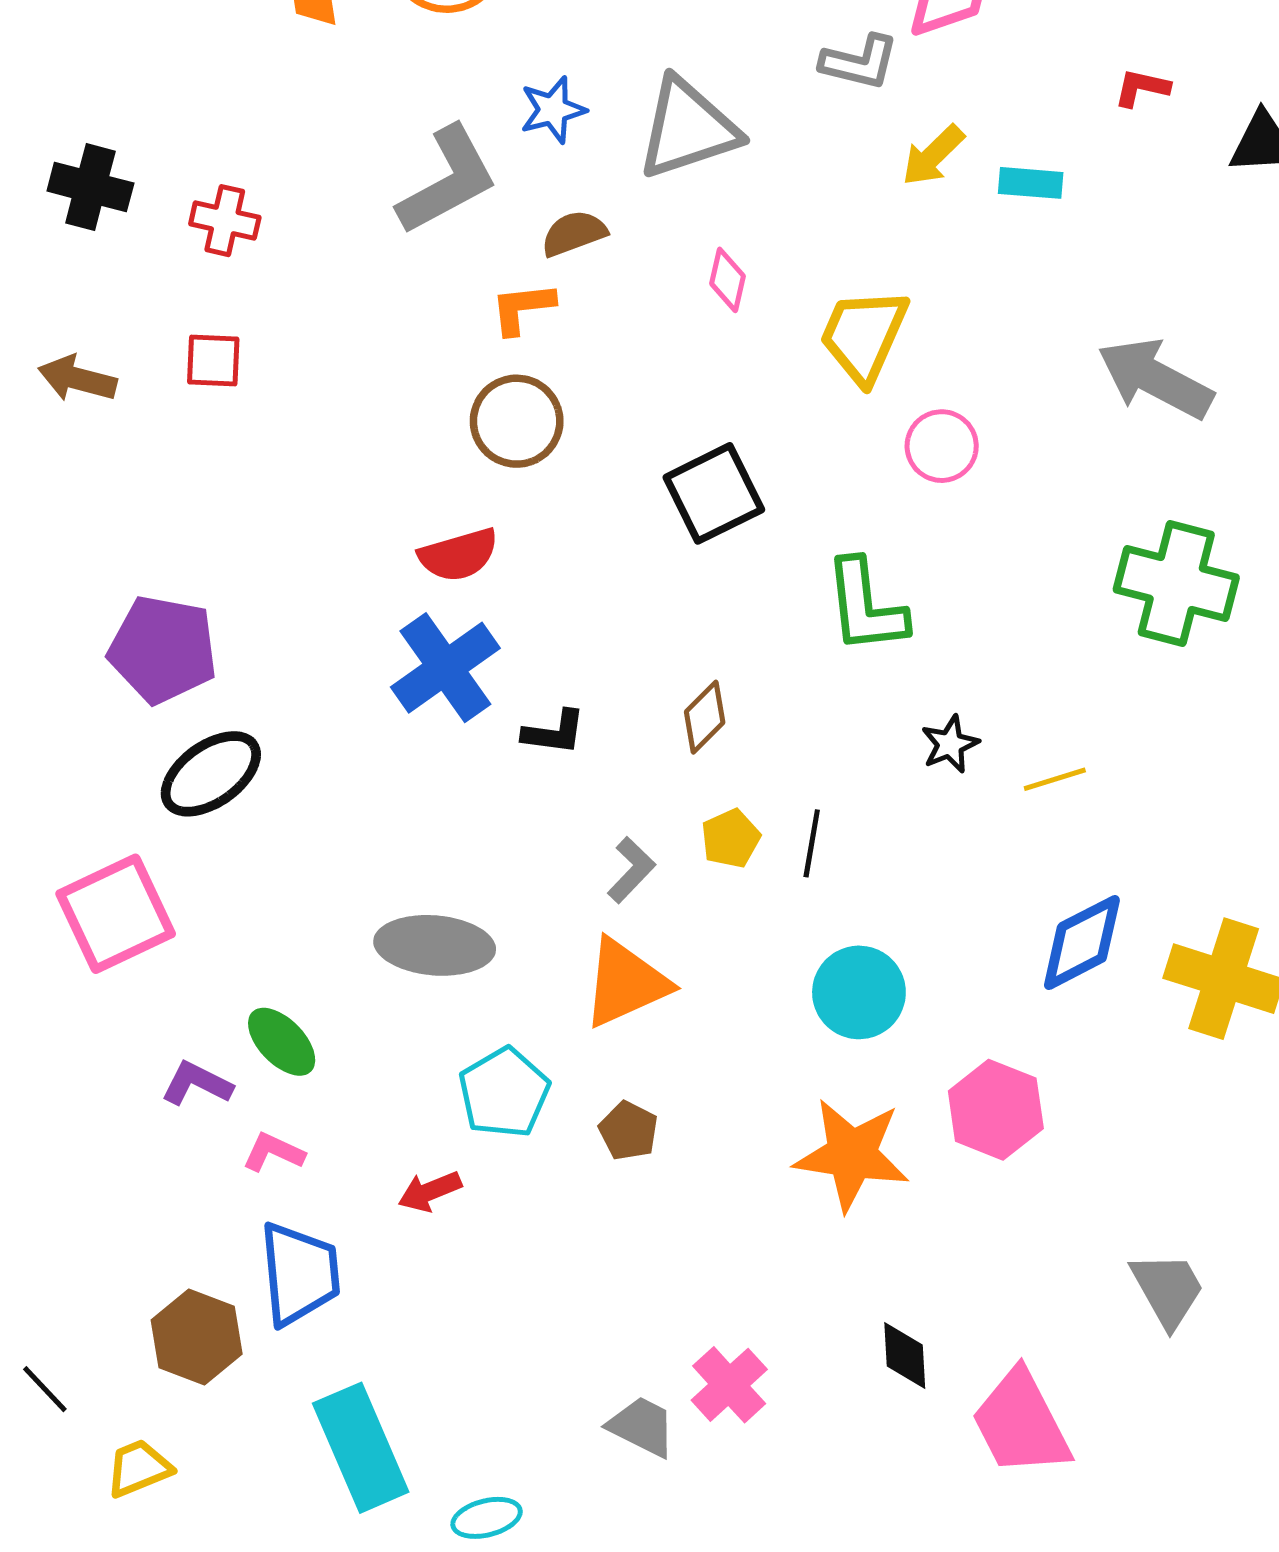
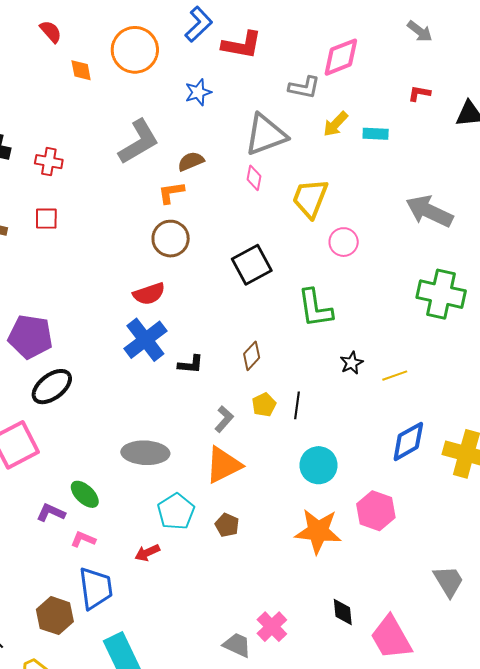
blue star: (553, 110) -> (198, 92), moved
gray triangle: (688, 128) -> (266, 135), moved

